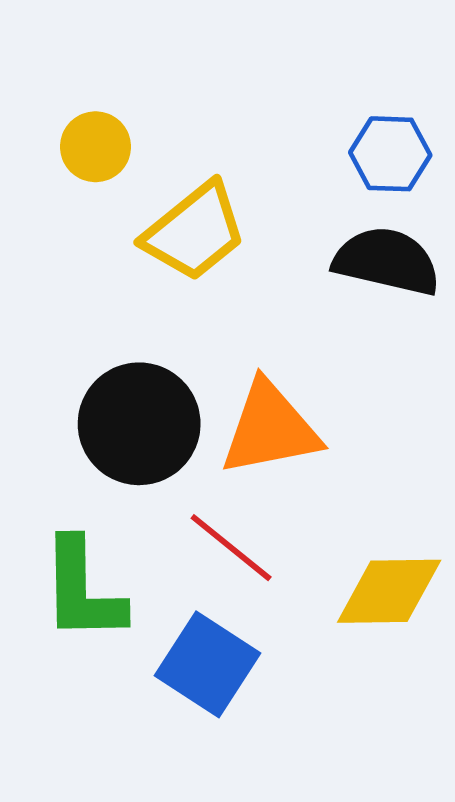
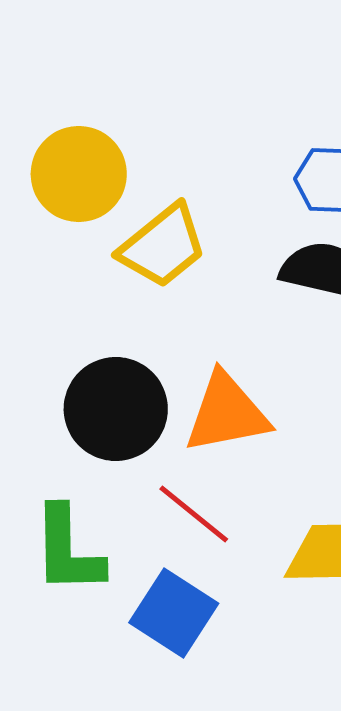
yellow circle: (95, 147) -> (79, 174), size x1.6

